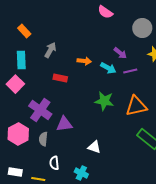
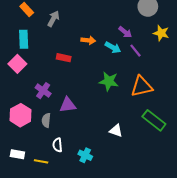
gray arrow: (50, 50) -> (53, 19), moved
purple line: (130, 71) -> (135, 51), turned 64
purple cross: (40, 110) -> (43, 91), size x0.7
white triangle: (94, 147) -> (116, 131), moved

